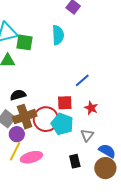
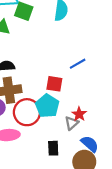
red star: (91, 108) -> (79, 114), moved
red circle: (46, 119) -> (27, 112), moved

